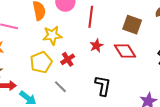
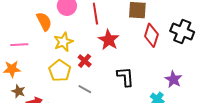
red star: (96, 46) -> (109, 40), size x1.5
red diamond: (125, 51) -> (151, 35), moved, turned 65

